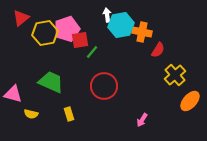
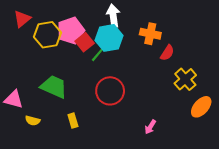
white arrow: (107, 15) -> (113, 16), size x1.5
cyan hexagon: (121, 25) -> (109, 38), moved
red square: (80, 40) -> (85, 42), turned -30

